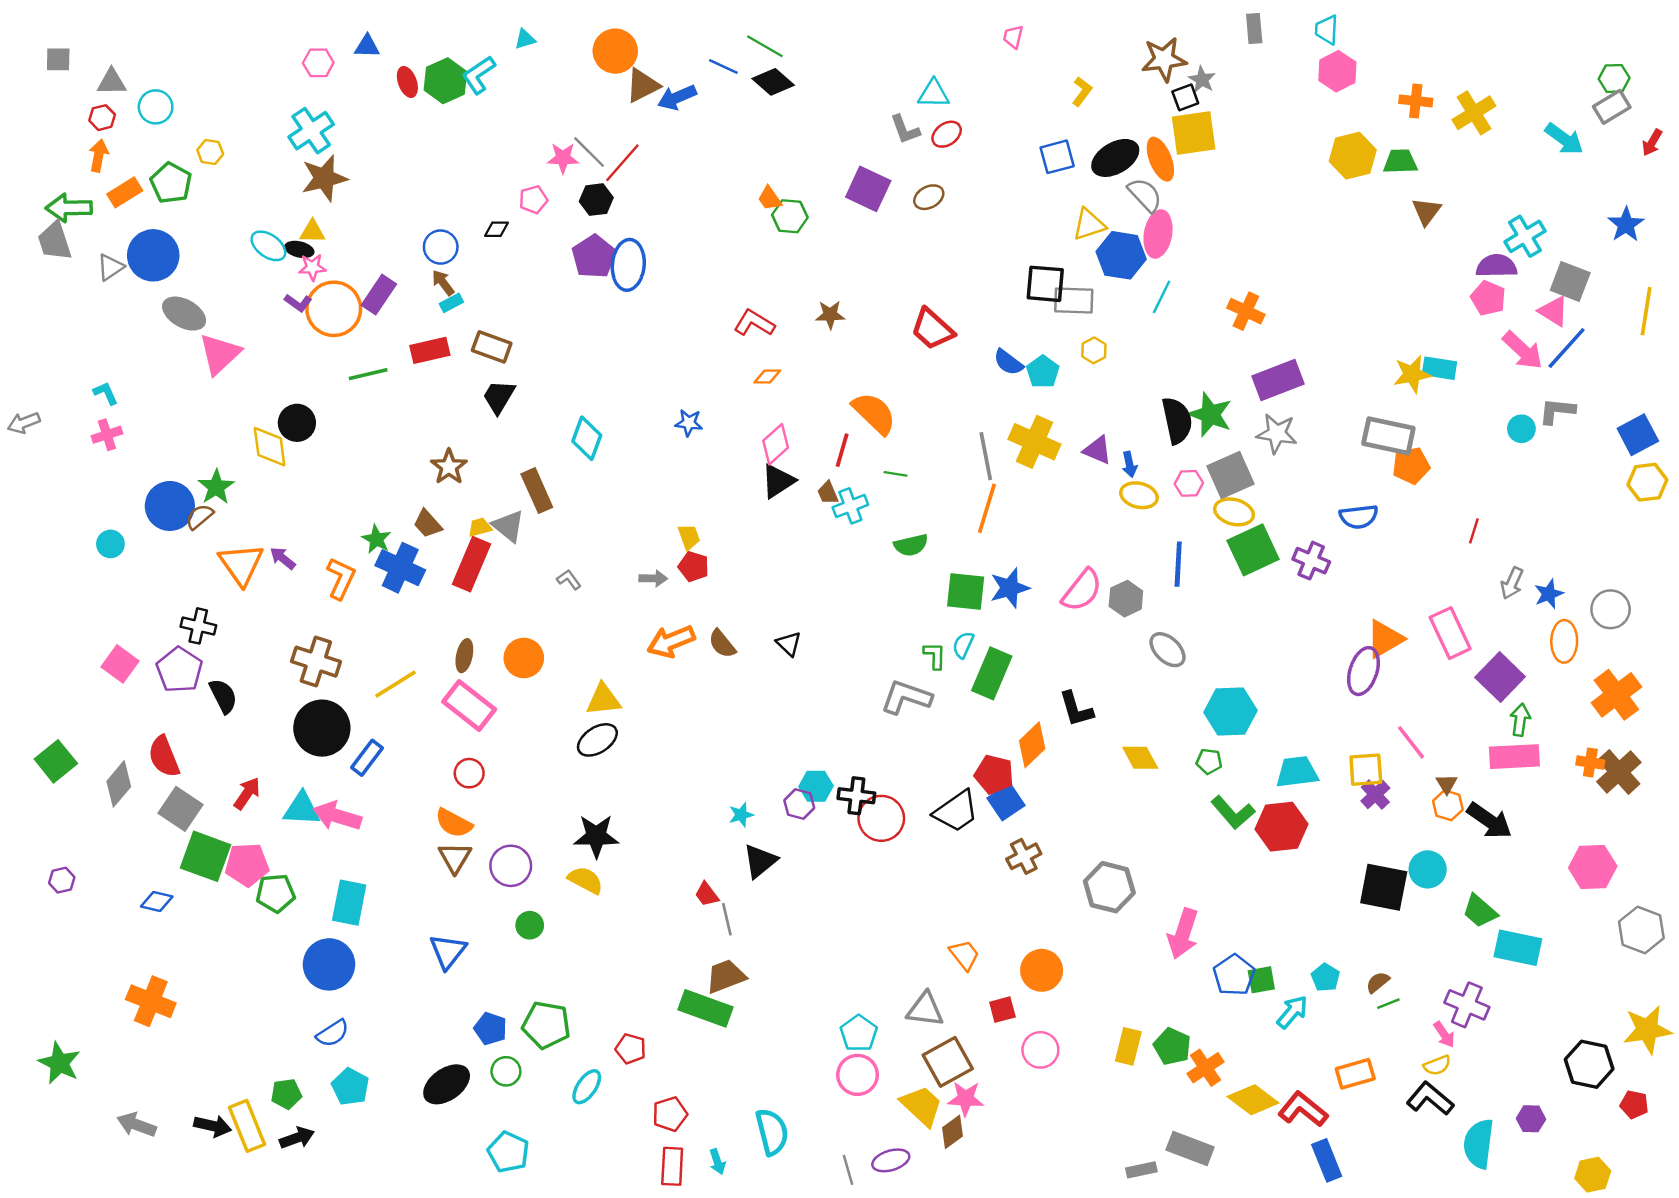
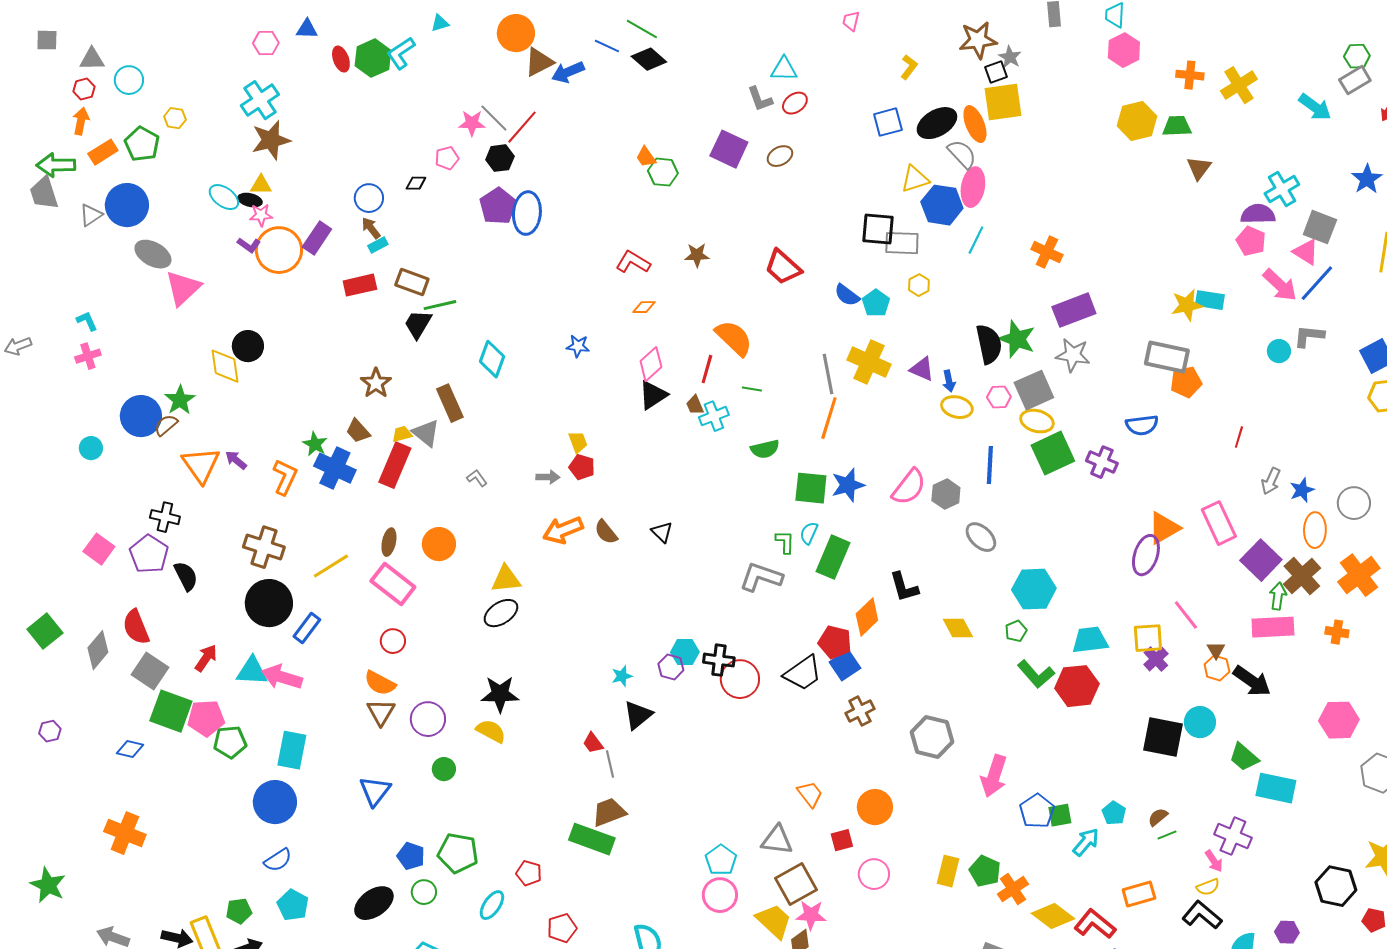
green line: (368, 374) -> (440, 305), moved
green pentagon: (1209, 761) -> (1016, 631), turned -30
brown cross: (1619, 772) -> (1302, 576), moved

